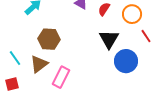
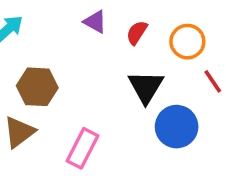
pink rectangle: (61, 77) -> (83, 148), moved

